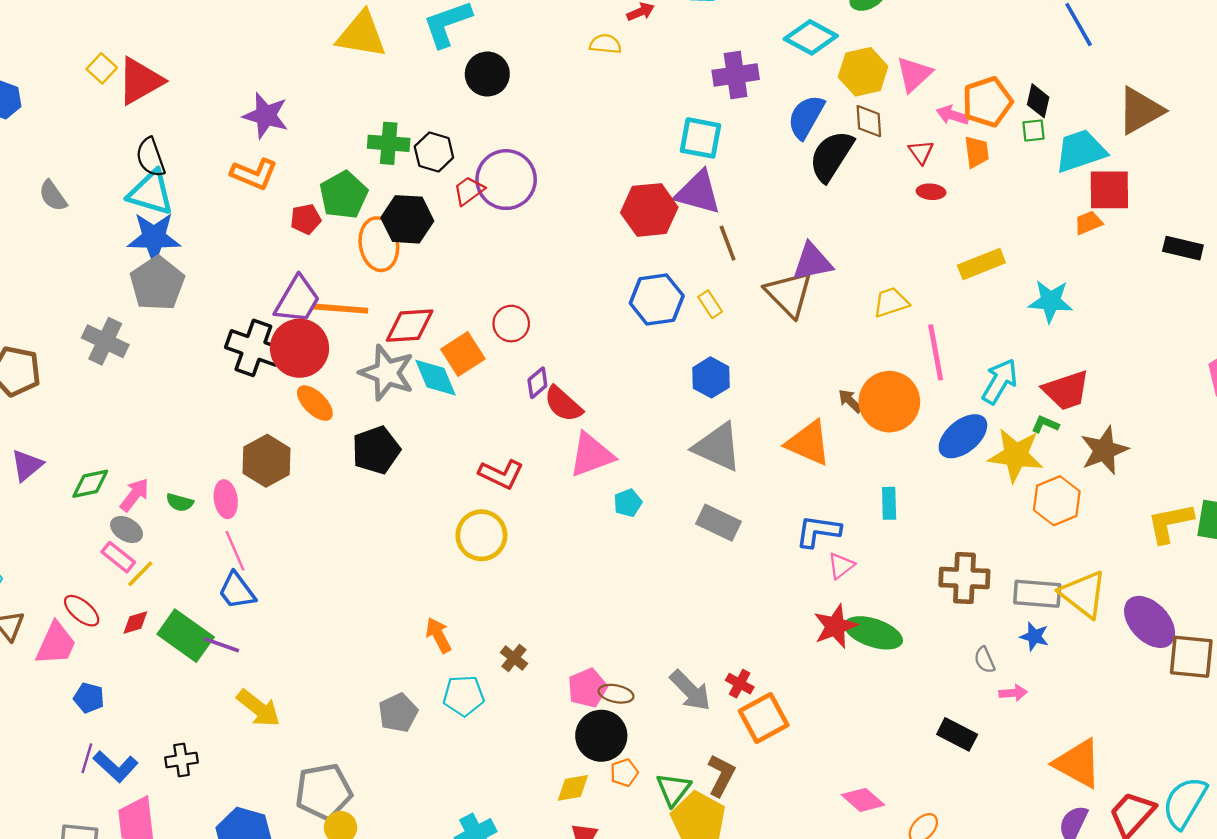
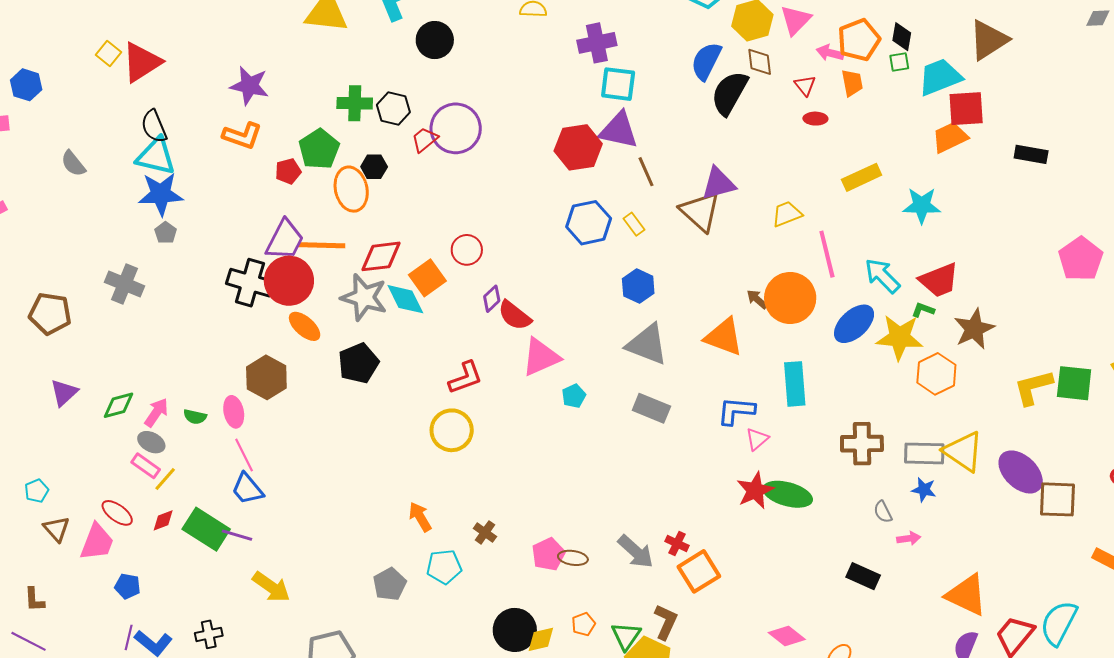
purple cross: (736, 75) -> (597, 43), moved
black hexagon: (407, 219) -> (374, 167), size x0.6
orange trapezoid: (1088, 223) -> (950, 137), size x1.5
gray pentagon: (157, 283) -> (166, 233), size x0.5
cyan arrow: (1000, 381) -> (882, 276), turned -72
red L-shape: (501, 474) -> (465, 378), turned -42
cyan rectangle: (889, 503) -> (795, 384), size x1.6
black circle: (601, 736) -> (515, 630), moved

